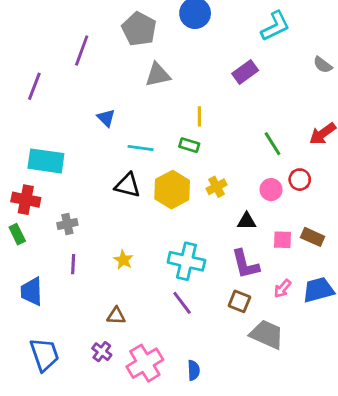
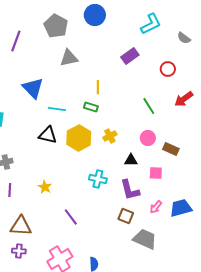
gray semicircle: (323, 65) -> (184, 38), moved
blue triangle: (106, 118) -> (33, 88), size x1.6
red circle: (300, 180) -> (168, 69), moved
brown rectangle: (313, 237) -> (171, 149), moved
cyan cross: (186, 261) -> (98, 179), moved, size x0.7
purple line: (182, 303) -> (71, 217), moved
brown triangle: (116, 316) -> (21, 226), moved, size x1.6
purple cross: (102, 352) -> (19, 251), moved, turned -32

